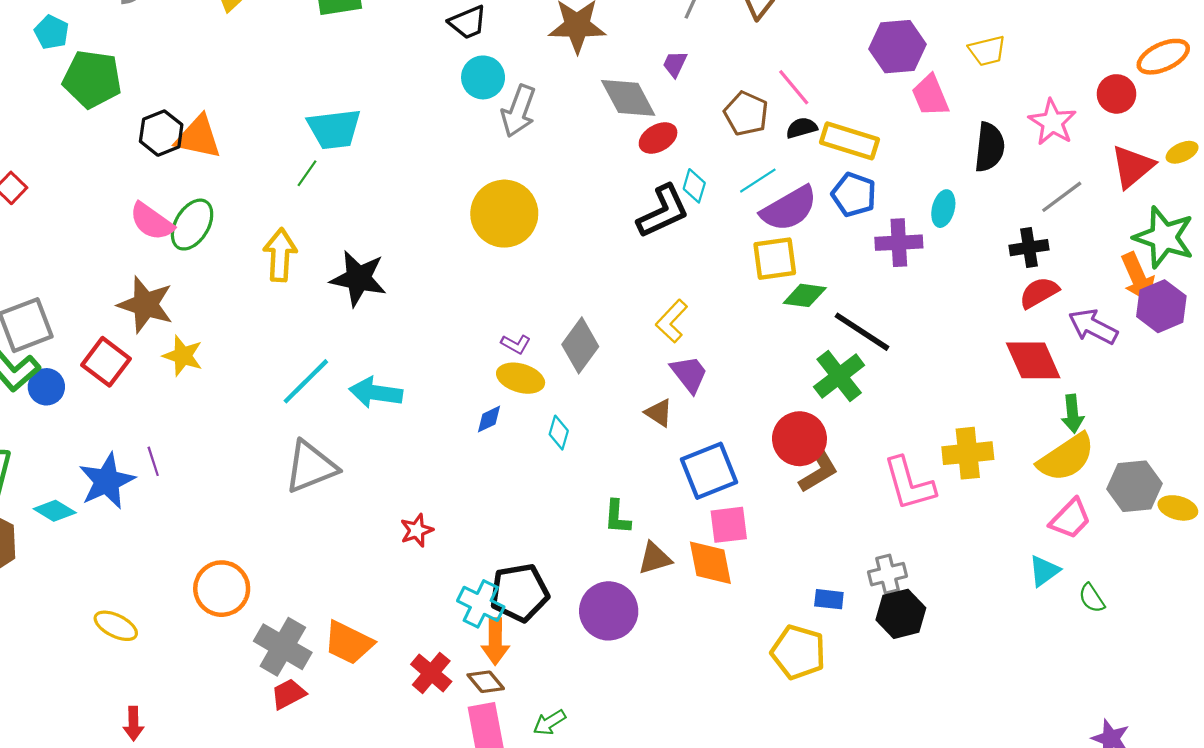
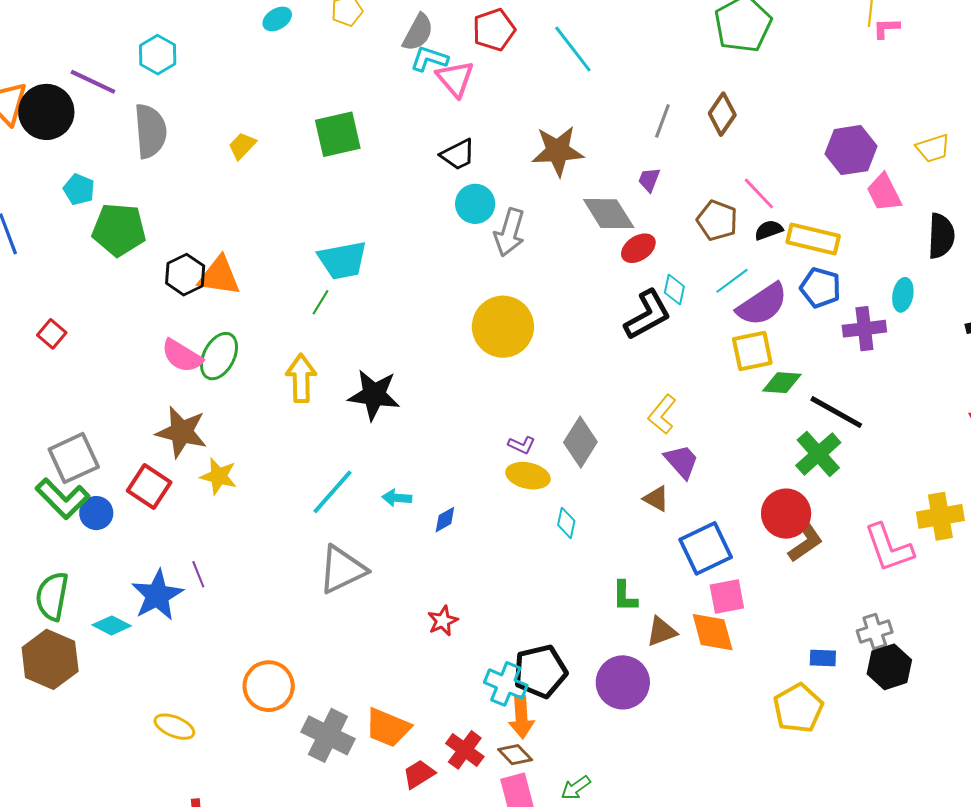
cyan arrow: (376, 393) -> (397, 498), size x0.6
blue diamond: (489, 419) -> (445, 520), moved
yellow pentagon: (798, 652) -> (798, 708), turned 30
red trapezoid: (288, 694) -> (419, 774), moved

